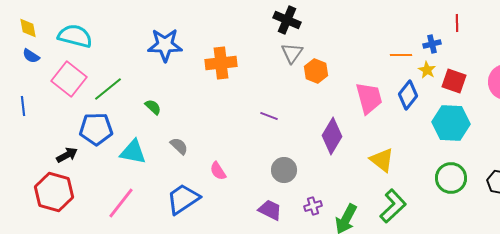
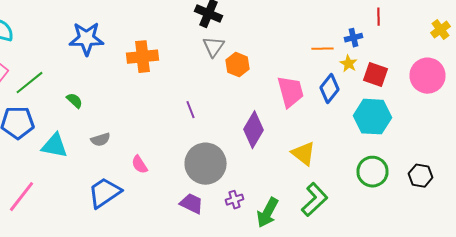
purple line: (269, 116) -> (190, 110), turned 48
gray semicircle: (179, 146) -> (100, 140), turned 120
gray circle: (284, 170) -> (206, 164), size x1.6
pink line: (121, 203) -> (22, 197), moved

